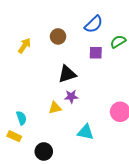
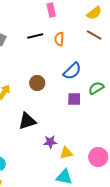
black triangle: (67, 74) -> (27, 121), moved
yellow triangle: (55, 108) -> (66, 153), moved

